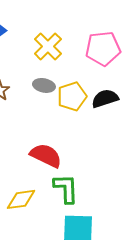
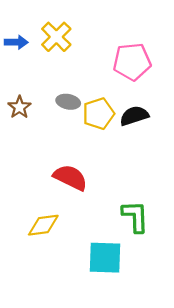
yellow cross: (48, 46) -> (56, 37), moved
green L-shape: (66, 188) -> (135, 216), moved

